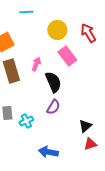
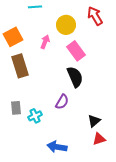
red arrow: (88, 33) -> (95, 16), moved
pink arrow: (36, 64) -> (45, 42), moved
black semicircle: (53, 82) -> (75, 77), moved

